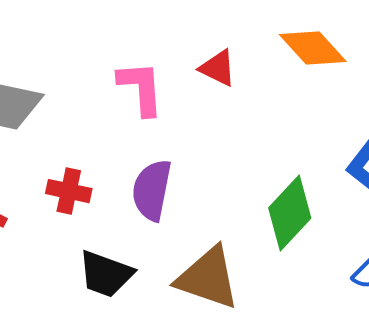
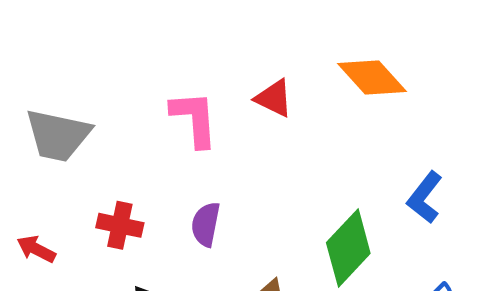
purple semicircle: (152, 190) -> (206, 224), size x0.7

